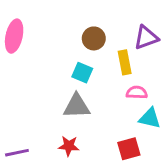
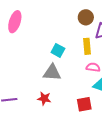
brown circle: (94, 38) -> (86, 17), moved

